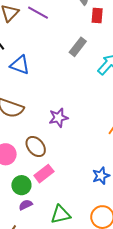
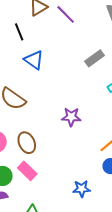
purple star: (58, 118) -> (71, 117), moved
pink rectangle: (44, 174) -> (27, 171), turned 66

